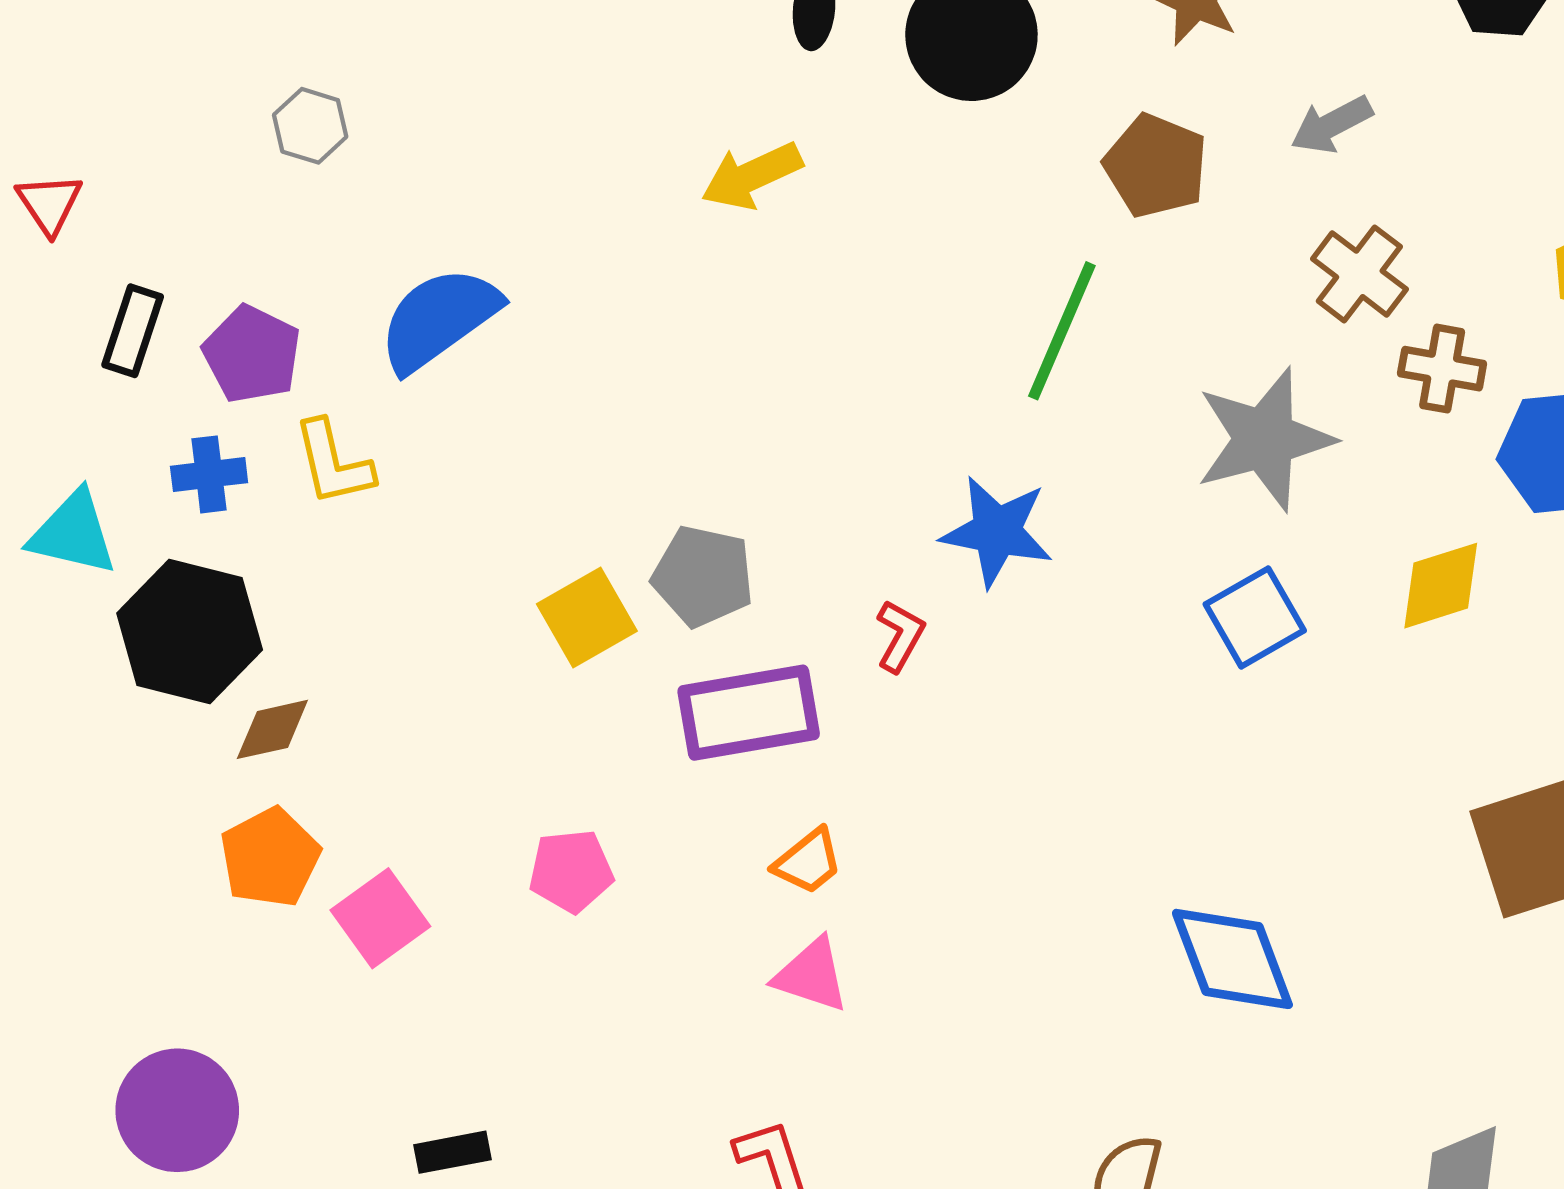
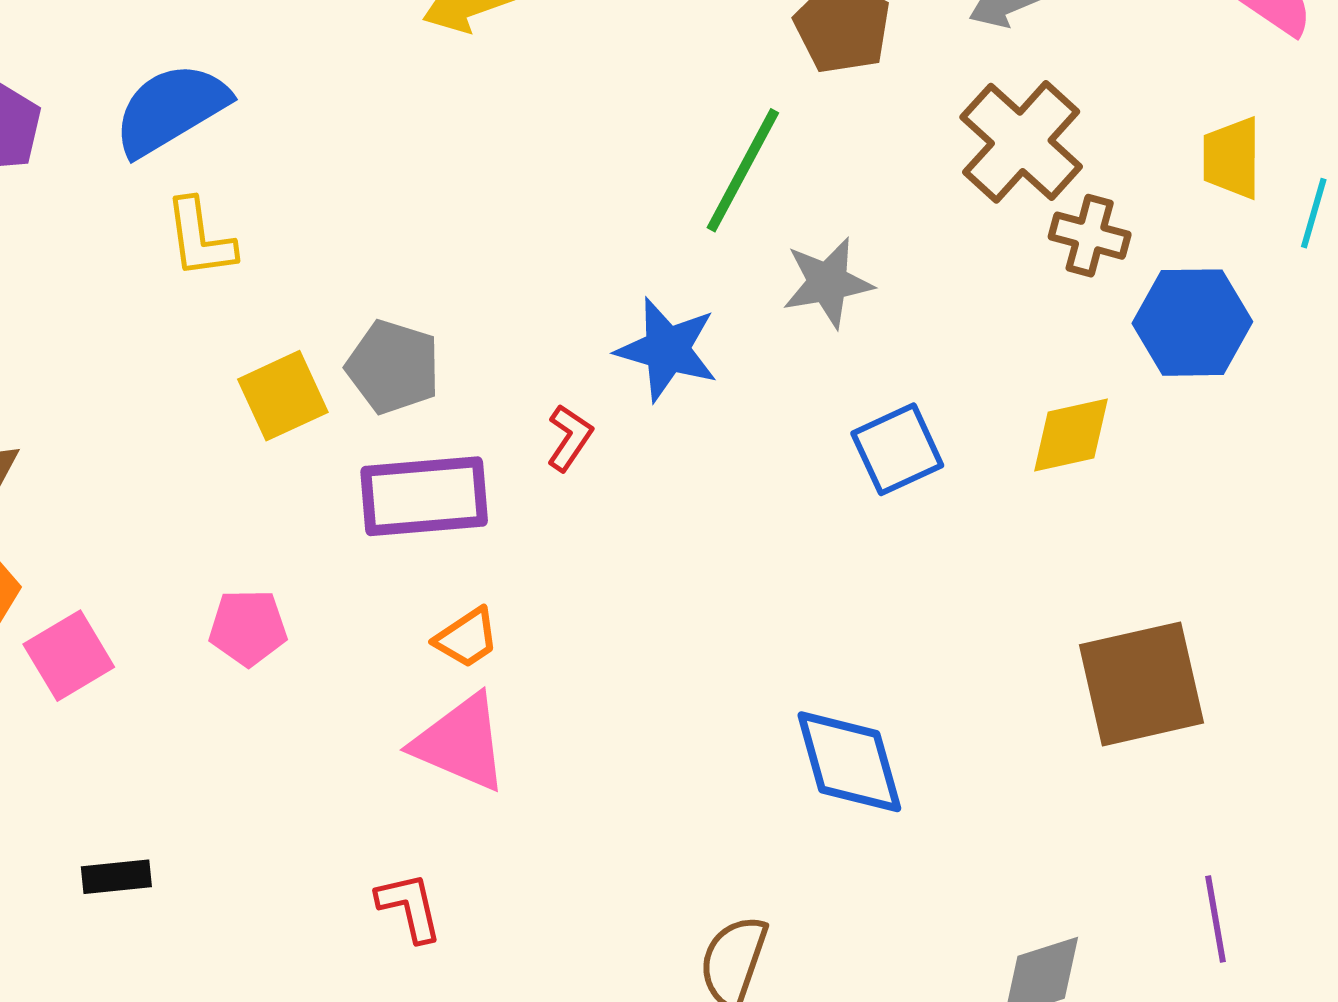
brown cross: (1359, 274) -> (1021, 142), size x1.4
gray star: (1264, 439) -> (828, 283), moved, size x0.7
yellow L-shape: (333, 463) -> (200, 238), moved
pink triangle: (811, 975) -> (461, 743), size x1.4

